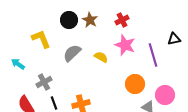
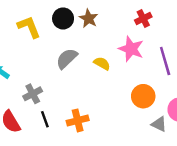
red cross: (122, 20) -> (143, 18), moved
yellow L-shape: (41, 39) -> (29, 27), moved

